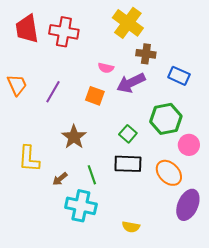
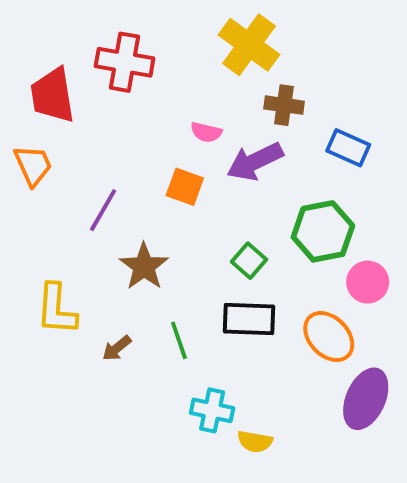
red trapezoid: (27, 29) -> (53, 95), moved
purple line: (53, 92) -> (103, 210), moved
cyan cross: (81, 206) -> (212, 410), moved, size x0.7

